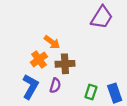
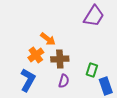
purple semicircle: (55, 85) -> (64, 81), moved
green rectangle: (91, 92) -> (92, 70), moved

